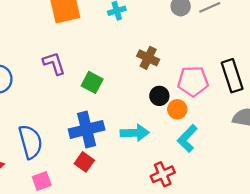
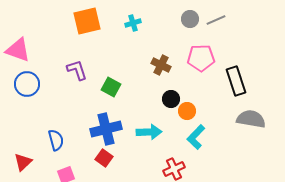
pink pentagon: (193, 81) -> (201, 58), moved
blue semicircle: (31, 142) -> (56, 140), size x0.7

